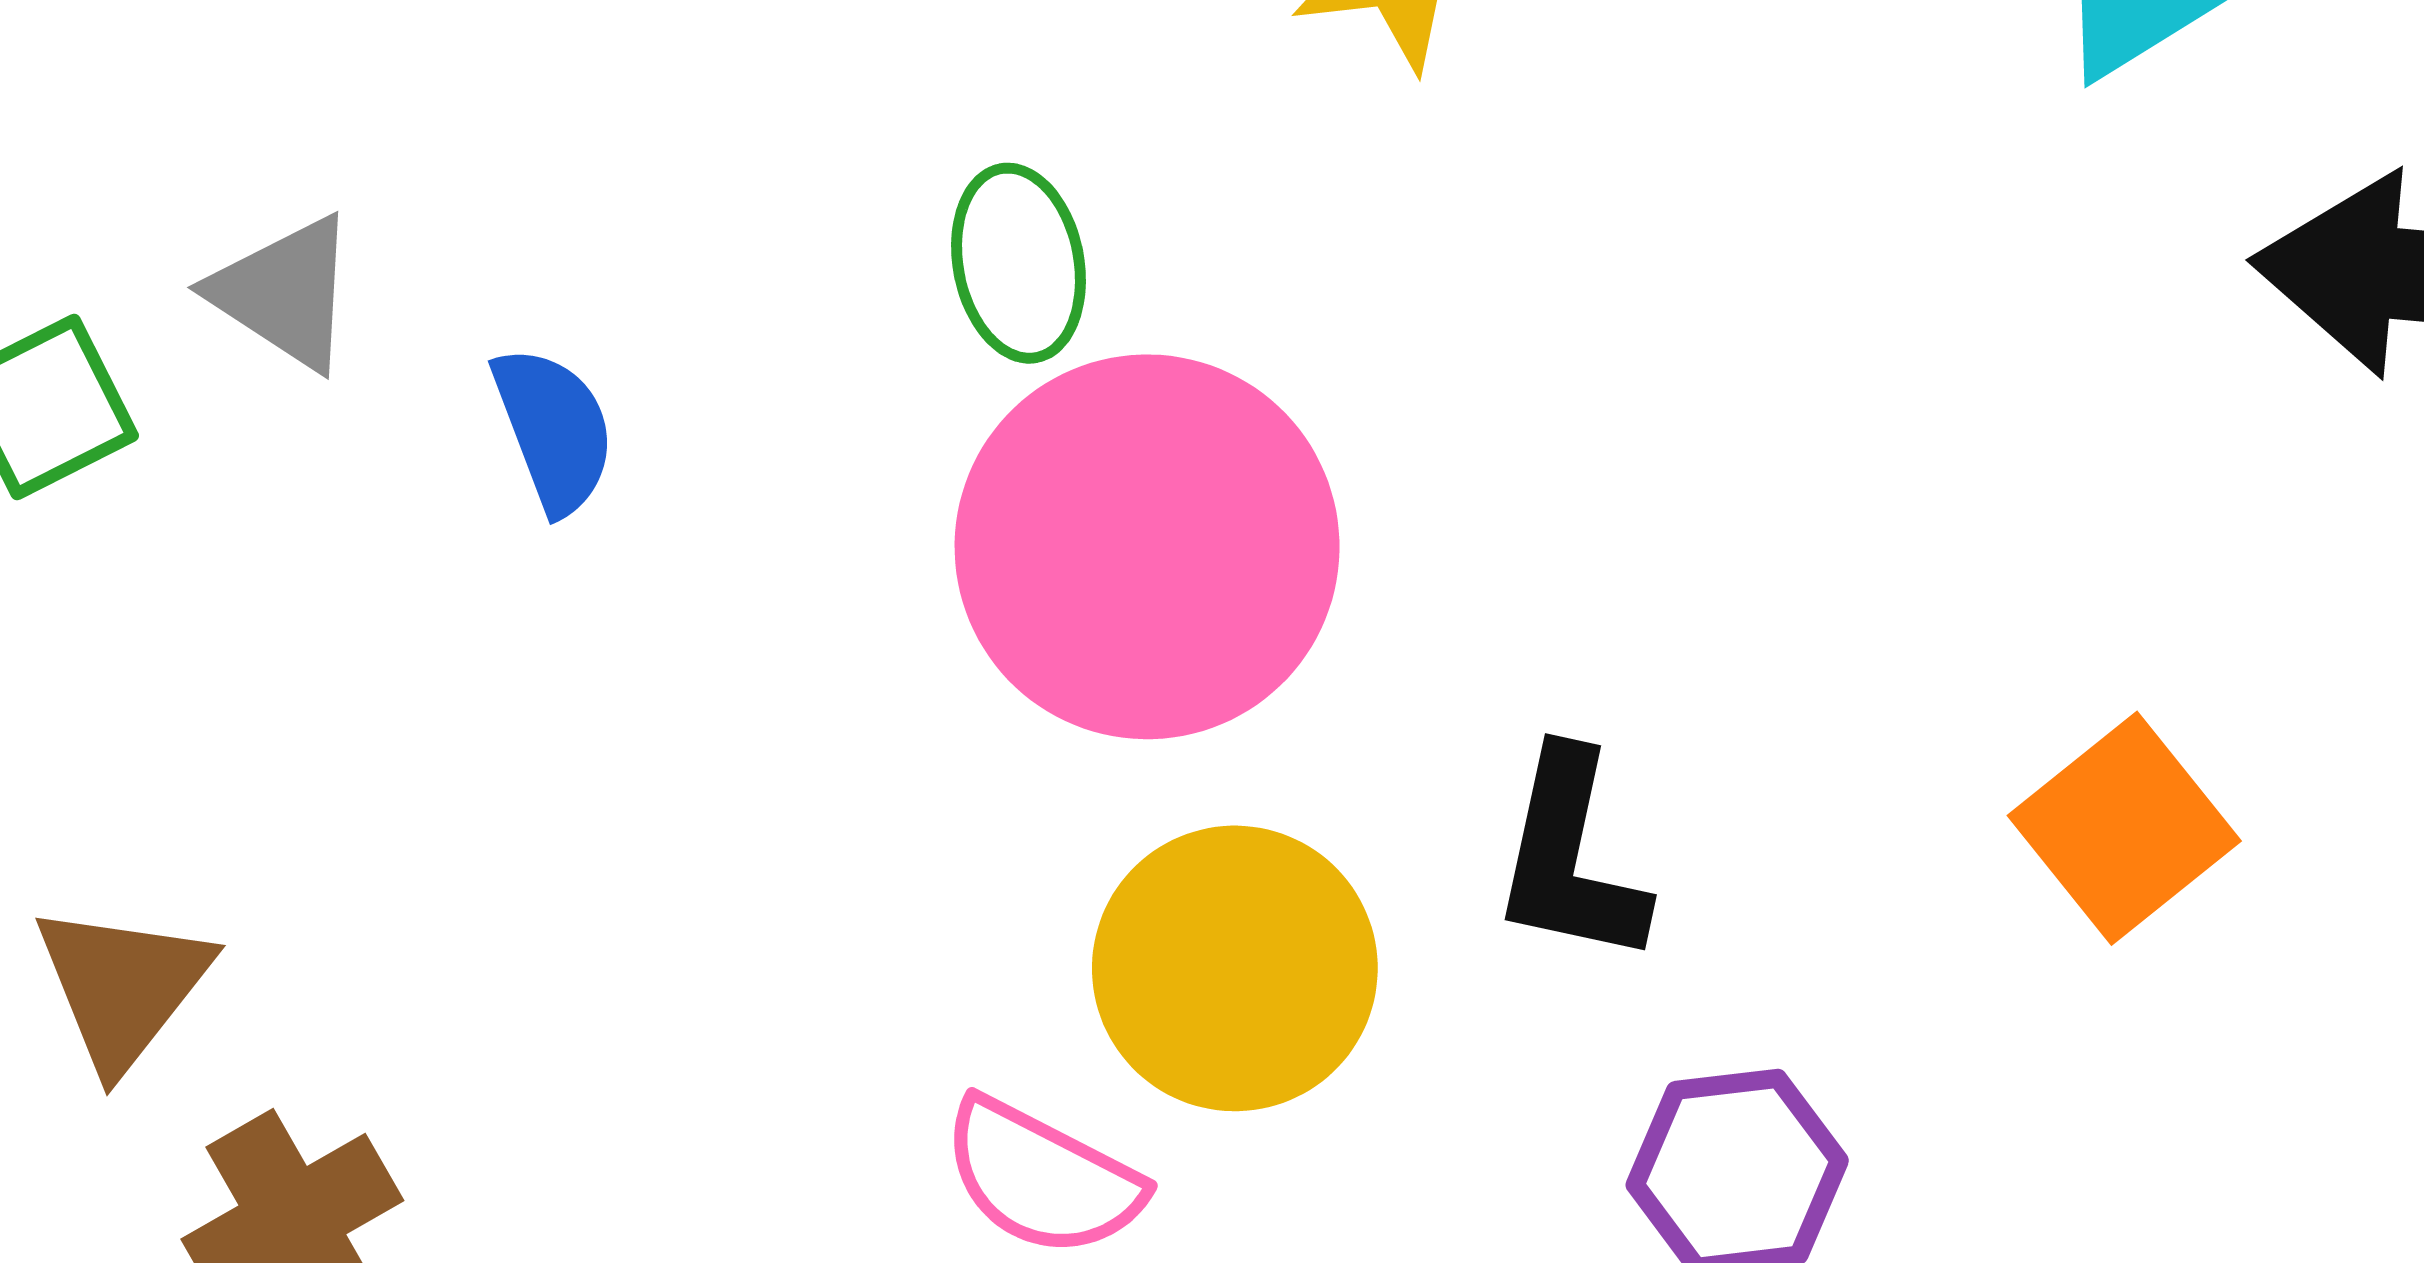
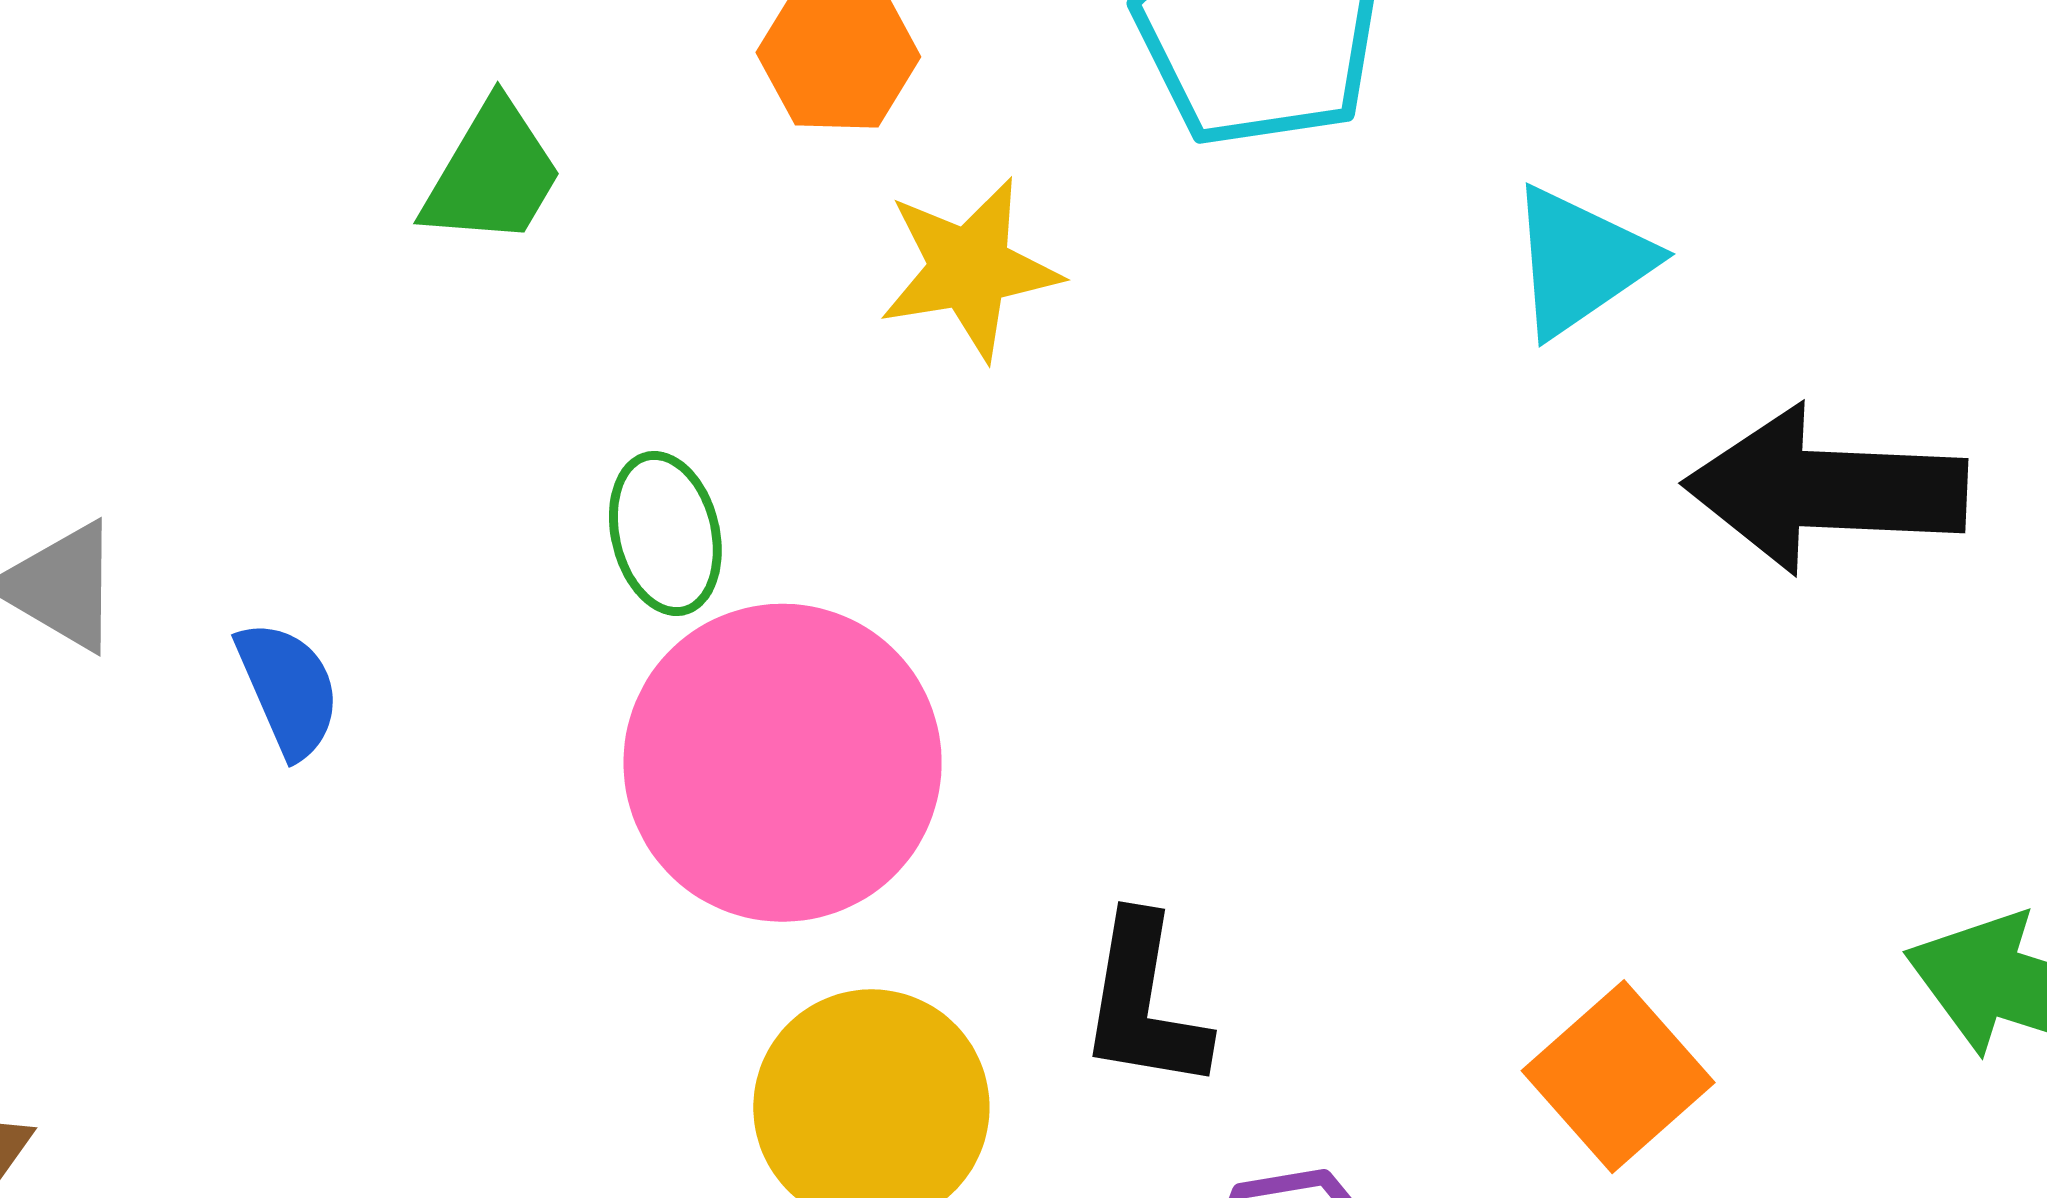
orange square: (2124, 828) -> (1618, 1077), moved

